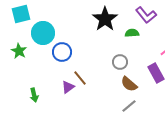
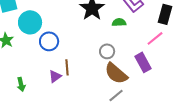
brown line: (80, 78) -> (67, 67), turned 35
brown semicircle: (129, 84) -> (116, 73), size x1.4

